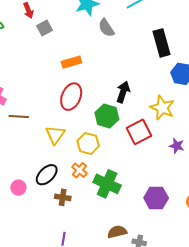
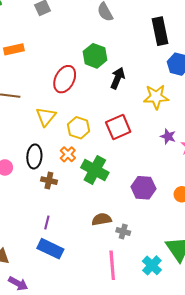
orange rectangle: (71, 62) -> (14, 49), moved
yellow star: (162, 108) -> (156, 97), turned -30
green hexagon: (107, 116) -> (95, 56), moved
red square: (139, 132) -> (118, 127), moved
black ellipse: (47, 175) -> (34, 156), turned -45

